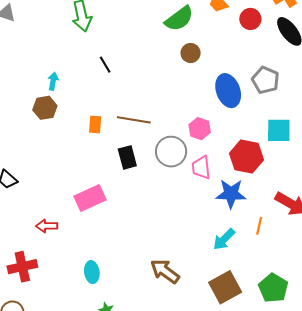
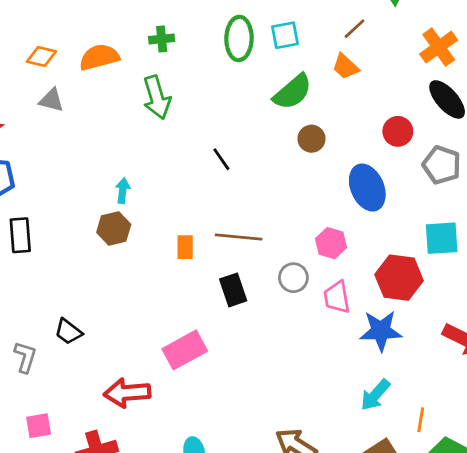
red circle: (250, 19) -> (398, 131), moved
black line: (105, 65) -> (221, 159), moved
gray pentagon: (265, 80) -> (442, 165), moved
gray circle: (171, 152) -> (293, 278), size x0.7
red arrow: (47, 226) -> (127, 393), size x1.5
orange line: (259, 226) -> (421, 420), moved

